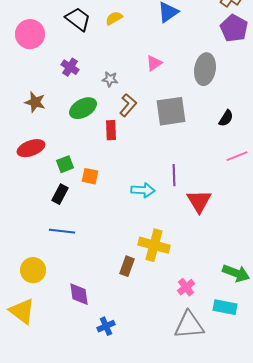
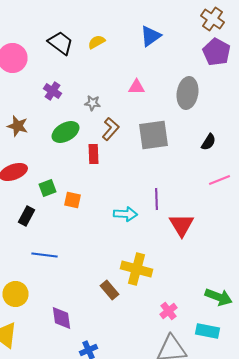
pink triangle: (154, 63) -> (136, 87), turned 36
black rectangle: (60, 194) -> (26, 216), moved
brown rectangle: (127, 266) -> (110, 290), turned -60

